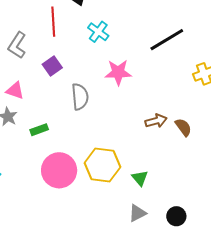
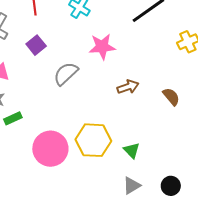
gray semicircle: (80, 97) -> (66, 74), turned -124
brown arrow: (156, 121) -> (128, 87), moved
green rectangle: (39, 130) -> (13, 118), moved

